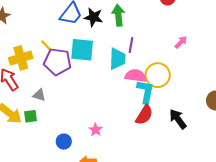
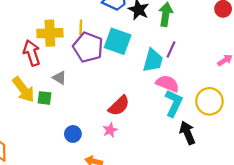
yellow line: (46, 46) -> (81, 27), turned 32
yellow circle: (158, 75) -> (209, 101), moved
red semicircle: (144, 115) -> (119, 106), moved
black arrow: (178, 119) -> (187, 133), moved

